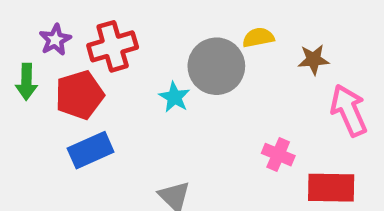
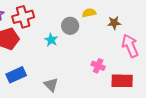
gray circle: (216, 66) -> (70, 26), size x0.7
blue rectangle: (91, 150) -> (16, 75), moved

